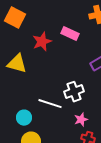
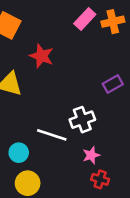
pink rectangle: (70, 34) -> (85, 19), moved, turned -72
red star: (42, 42) -> (42, 56), turned -30

